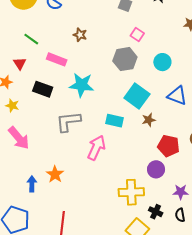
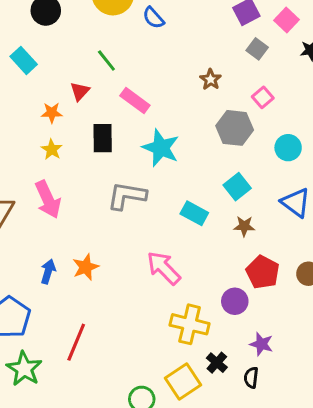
brown star: (80, 35) -> (211, 79), moved
black rectangle: (43, 89) -> (103, 138), turned 54
cyan square: (137, 96) -> (237, 187), size x0.7
pink arrow: (96, 148) -> (164, 268), moved, turned -85

